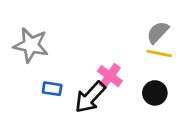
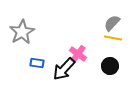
gray star: (31, 45) -> (22, 32), turned 30

